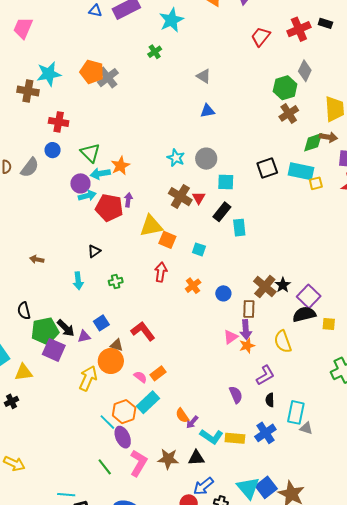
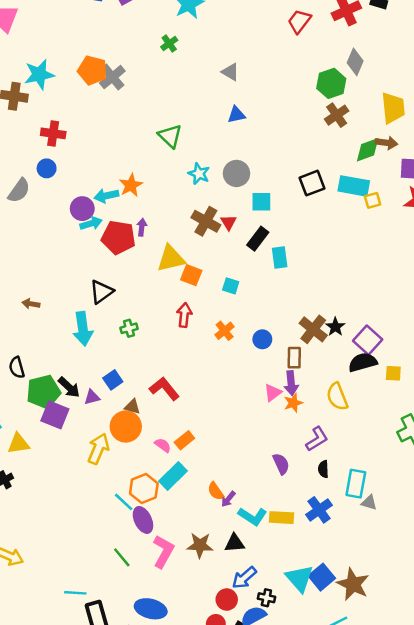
green triangle: (90, 153) -> (170, 136), moved
black triangle: (94, 251) -> (101, 292), size x1.5
cyan arrow: (78, 281) -> (83, 329), size x1.5

